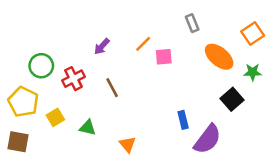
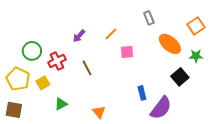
pink square: (164, 57) -> (127, 52), moved
yellow square: (55, 117) -> (43, 83), moved
green triangle: (88, 128) -> (61, 104), moved, turned -40

